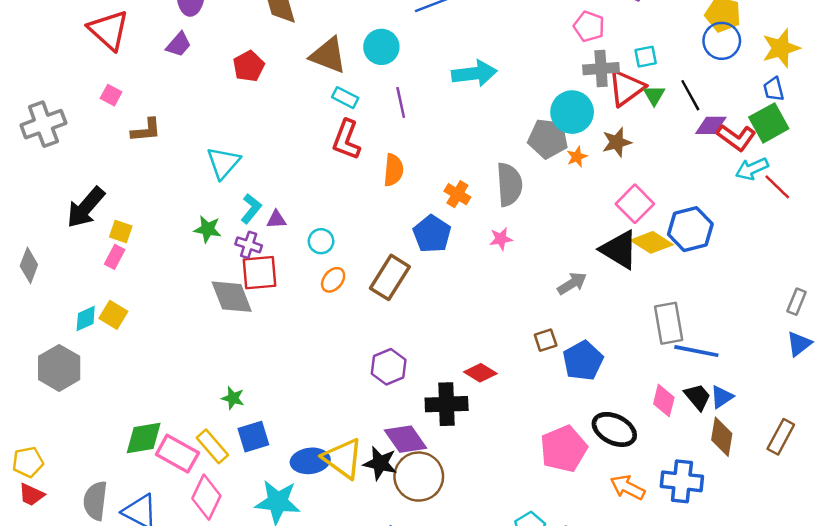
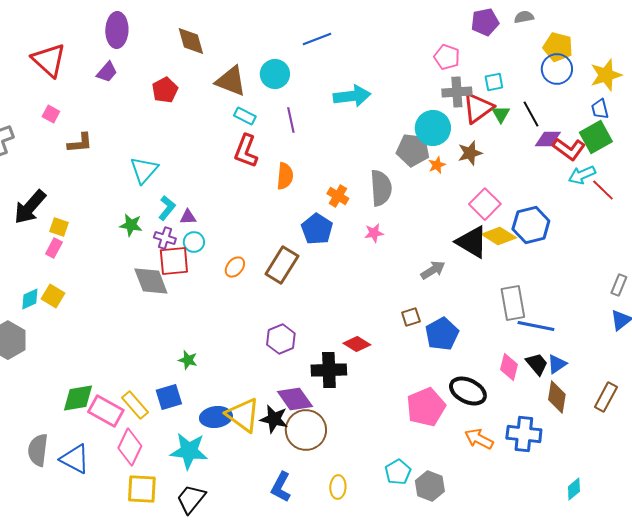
cyan circle: (321, 241) -> (194, 242), moved
green star: (233, 398) -> (188, 360), moved

